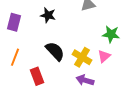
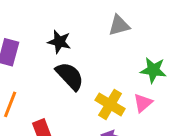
black semicircle: (55, 51) -> (70, 76), moved

